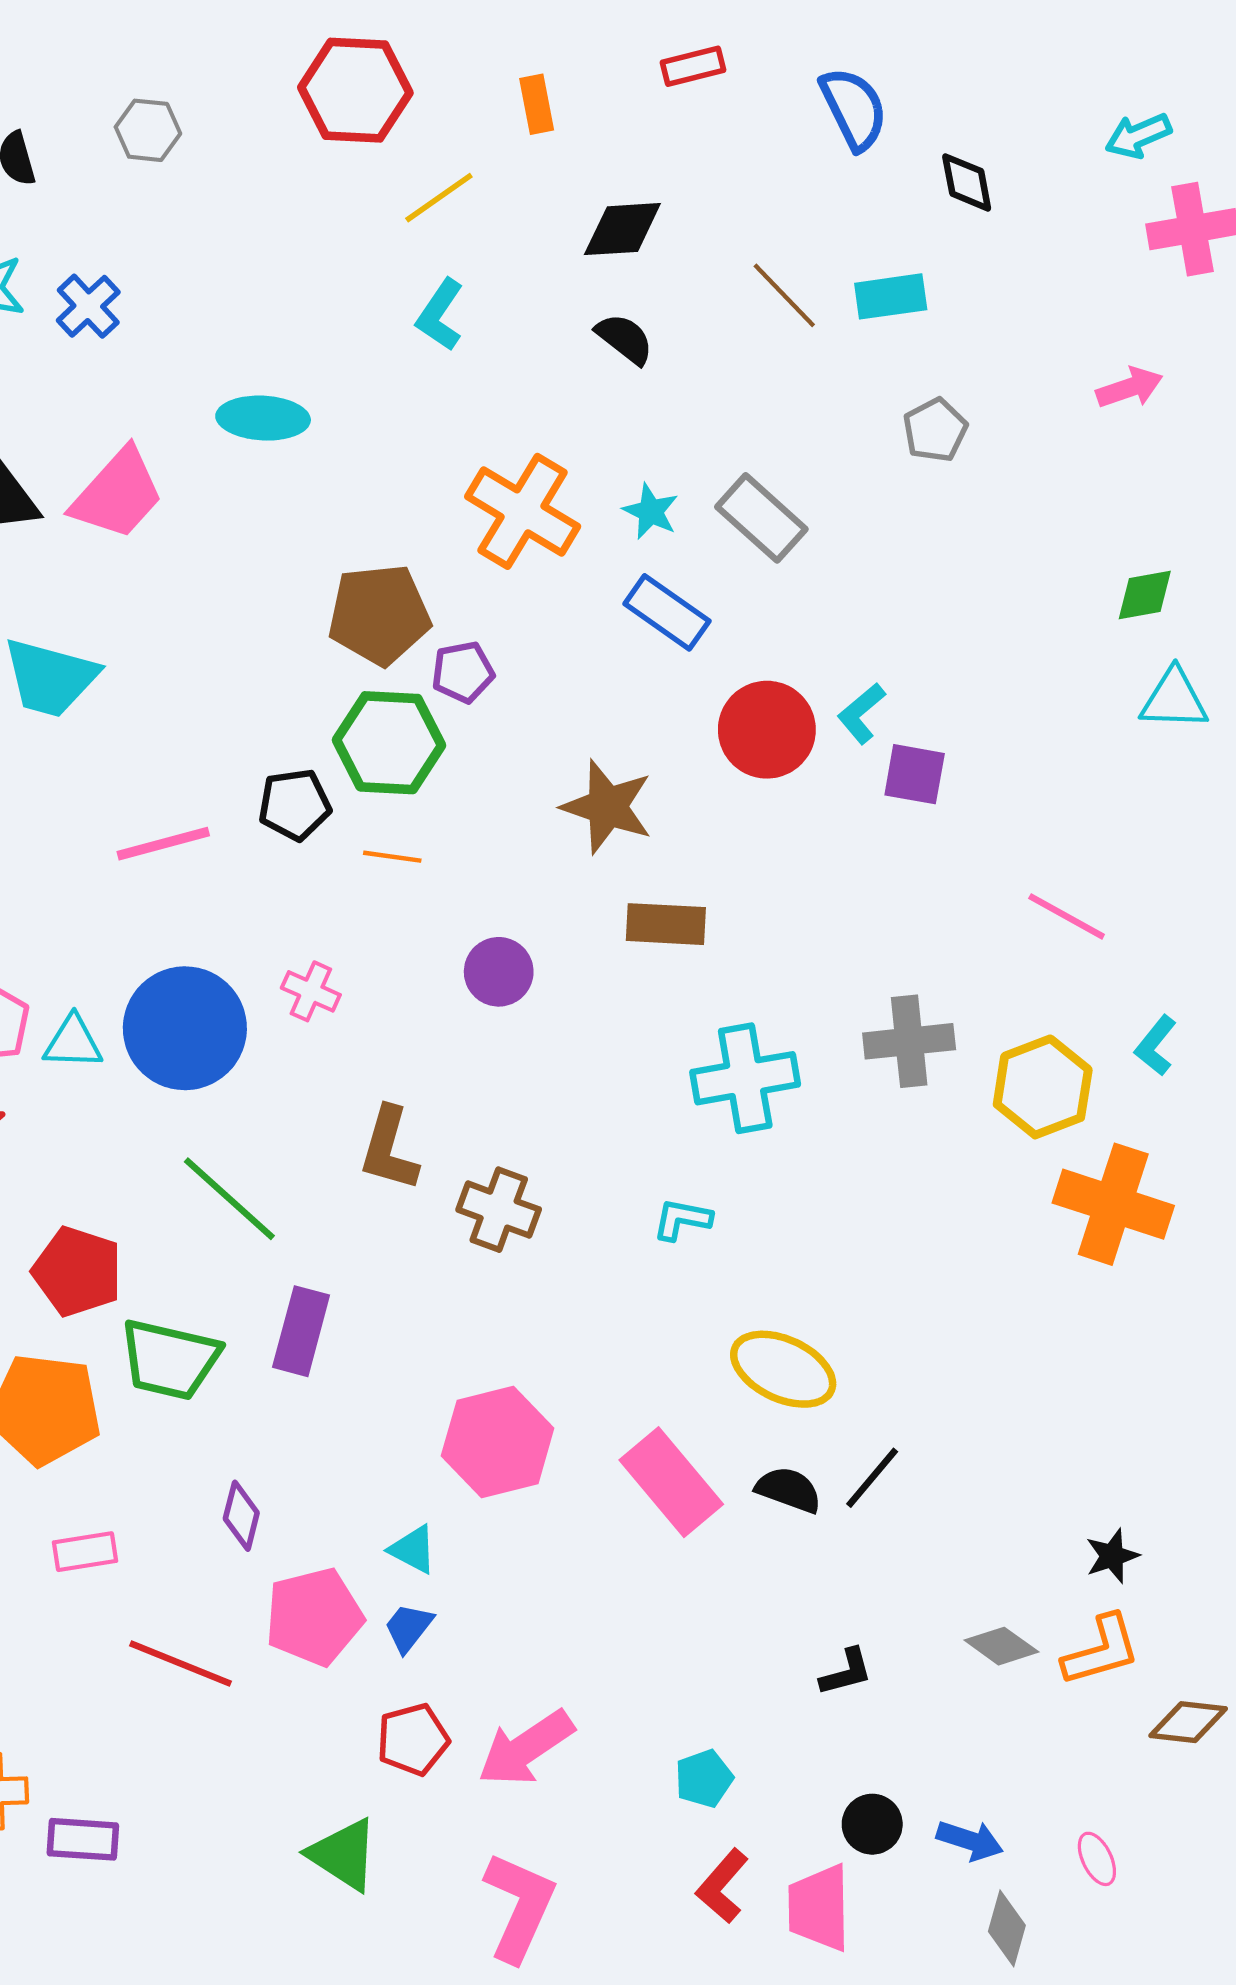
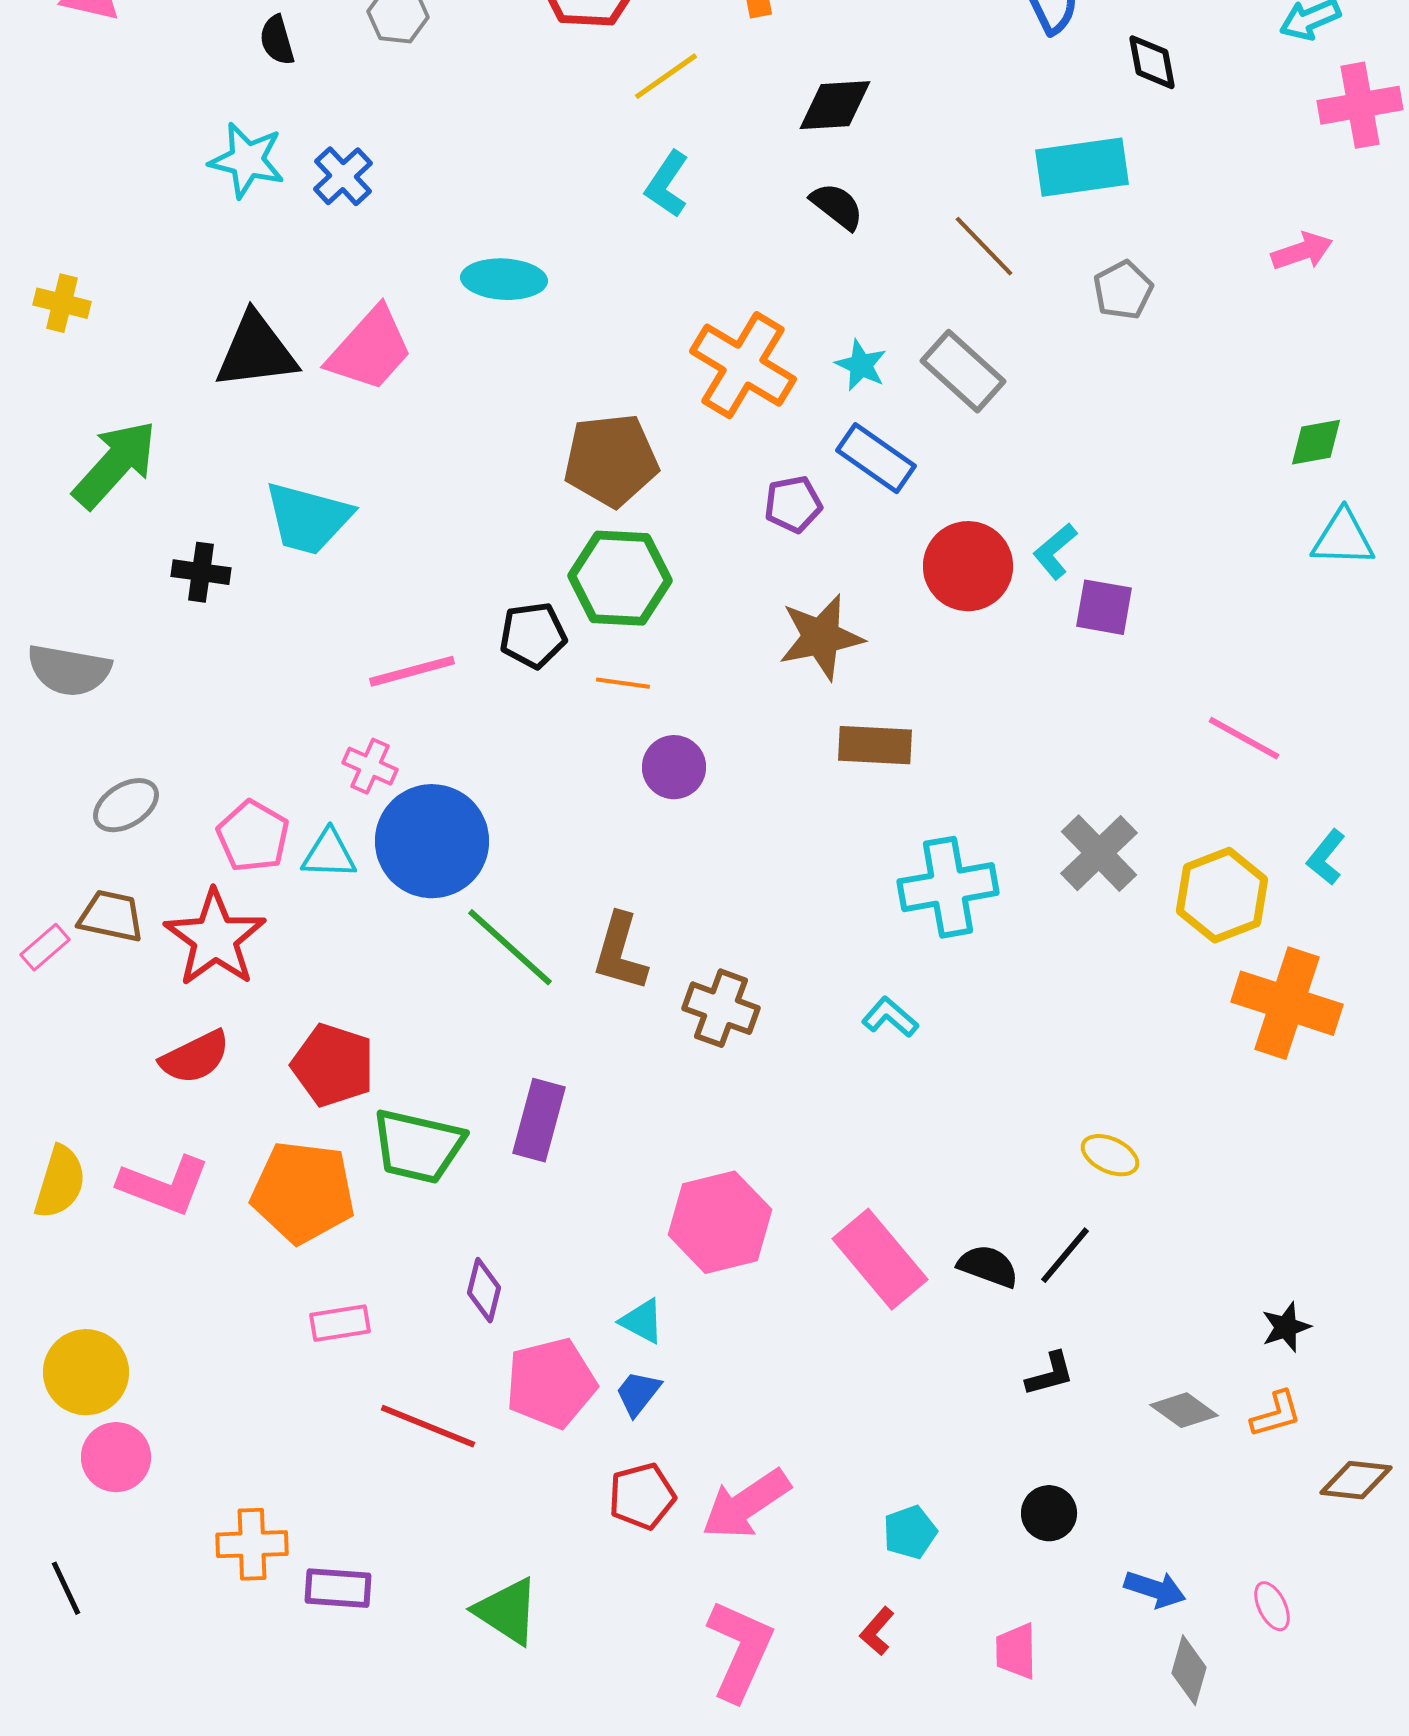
brown line: (784, 295) -> (984, 246), moved
cyan rectangle: (891, 296) -> (1082, 167), size x1.4
purple pentagon: (463, 672) -> (793, 504), moved
brown star: (607, 807) -> (821, 637), turned -30
purple circle: (499, 972) -> (674, 767), moved
pink cross: (311, 991) -> (370, 766), moved
gray cross: (909, 1041) -> (1099, 853), turned -38
green line: (229, 1199) -> (510, 947), moved
cyan L-shape: (682, 1219) -> (890, 1017), turned 30
yellow ellipse: (783, 1369) -> (1110, 1155), moved, size x0.6
orange L-shape: (1101, 1650) -> (1276, 1414), size x0.7
black L-shape: (846, 1672) -> (1050, 1374), moved
black circle: (872, 1824) -> (1049, 1513), moved
green triangle: (343, 1855) -> (507, 1611), moved
red L-shape: (722, 1886) -> (877, 1631), moved, size x0.7
pink trapezoid: (819, 1908) -> (1016, 1651), size x0.7

